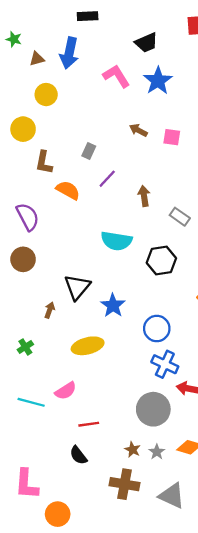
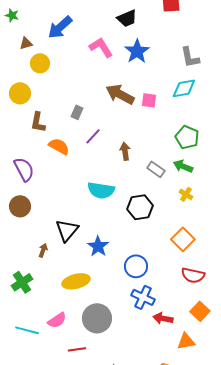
blue arrow: (69, 53) -> (60, 27), turned 36
brown triangle: (37, 59) -> (26, 43), moved
brown arrow: (138, 130) -> (120, 94), size x1.8
green cross: (25, 347) -> (22, 282), size x1.5
gray circle: (153, 409) -> (97, 318), moved

